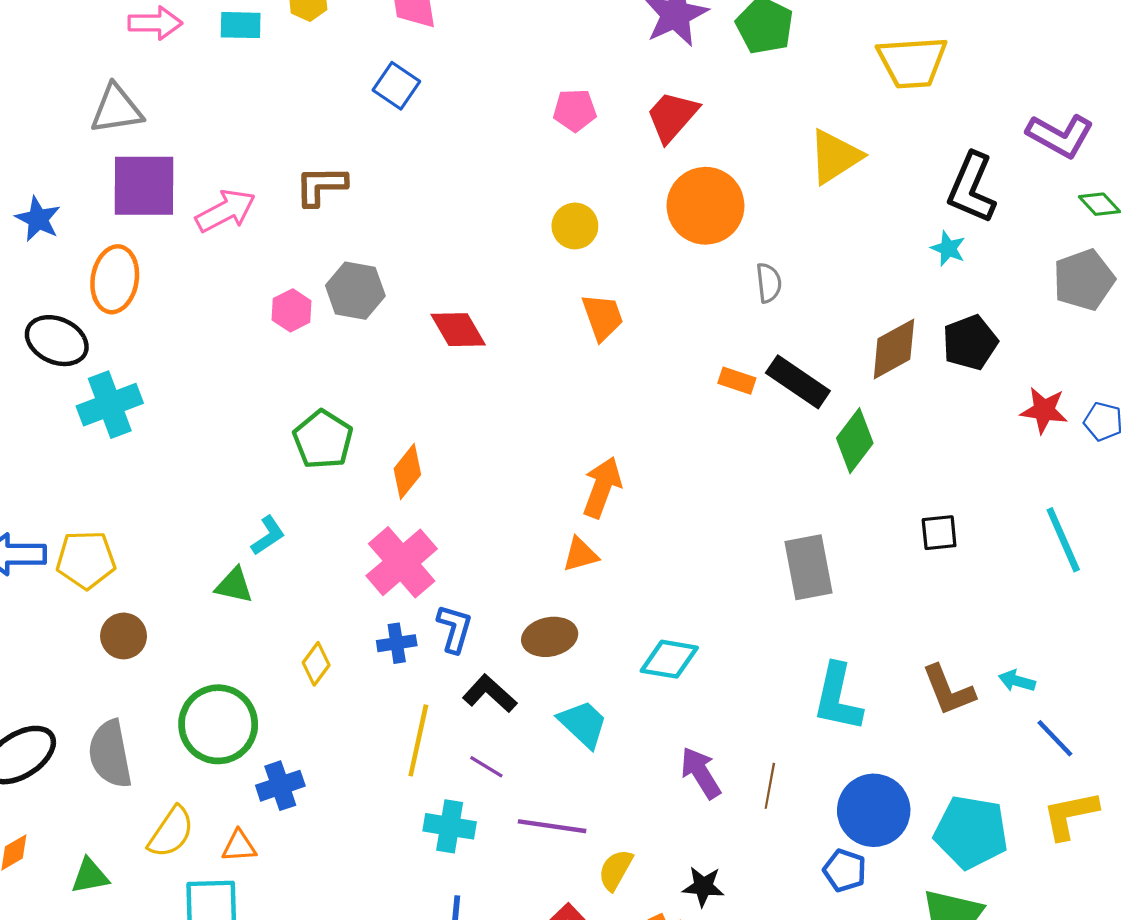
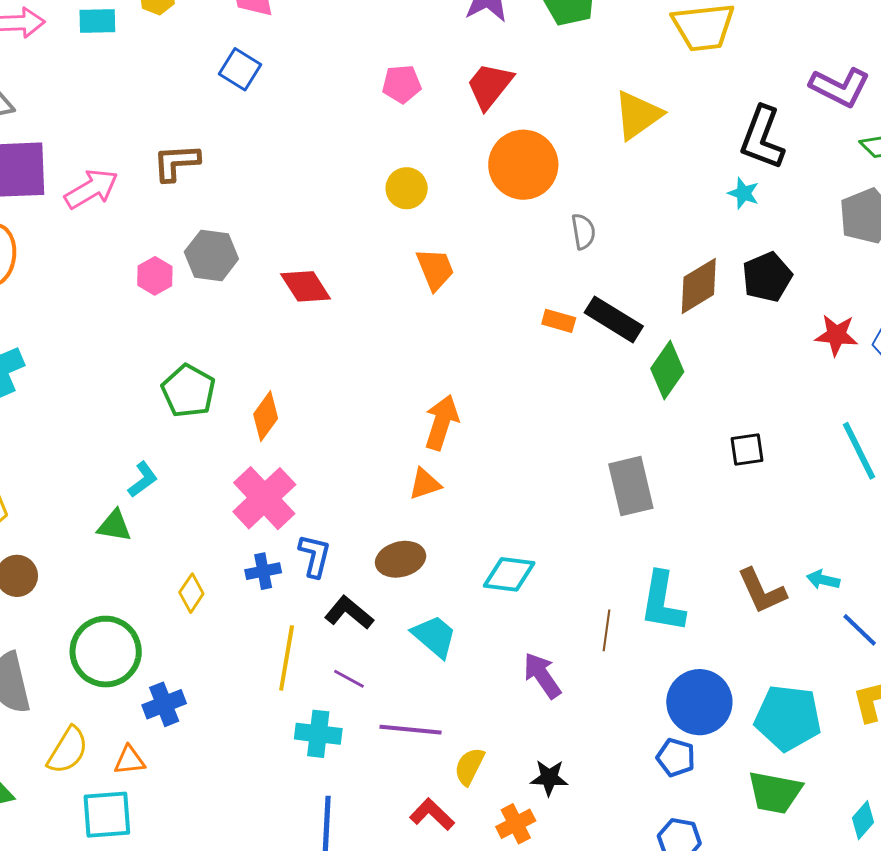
brown line: (770, 786) -> (607, 630), moved

